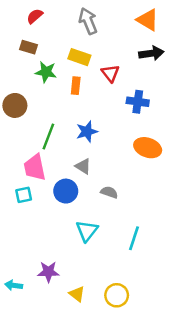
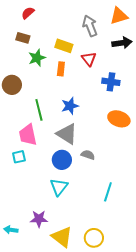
orange triangle: (148, 20) -> (119, 16), turned -48
gray arrow: (88, 21) -> (90, 26), moved
green star: (46, 72) -> (37, 58), turned -30
green line: (48, 136) -> (39, 110), turned -35
gray triangle: (83, 166) -> (67, 134), size x1.6
blue circle: (66, 191) -> (62, 160), moved
cyan triangle: (87, 231) -> (59, 187), moved
yellow triangle: (77, 294) -> (62, 237), size x1.6

